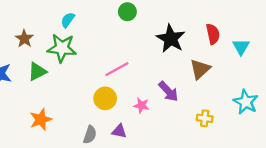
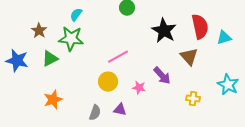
red semicircle: (213, 34) -> (200, 27), size x1.4
cyan triangle: (241, 47) -> (224, 38), turned 42
brown triangle: (200, 69) -> (189, 57), turned -30

